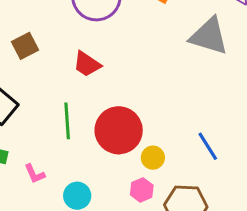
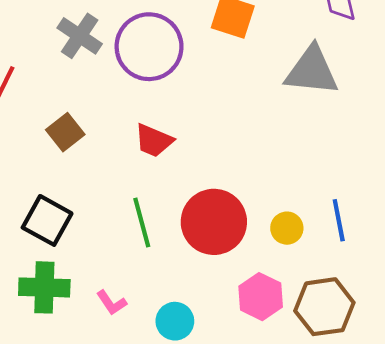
blue line: (208, 146) -> (339, 220), turned 32
yellow circle: (153, 158) -> (287, 228), moved
pink hexagon: (142, 190) -> (261, 297), size x1.4

